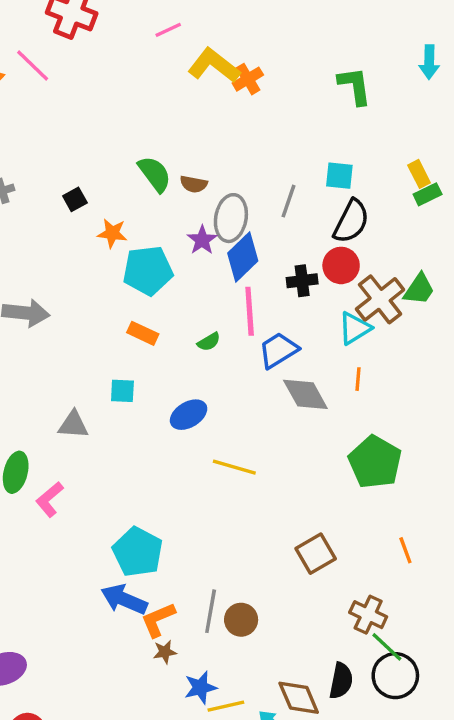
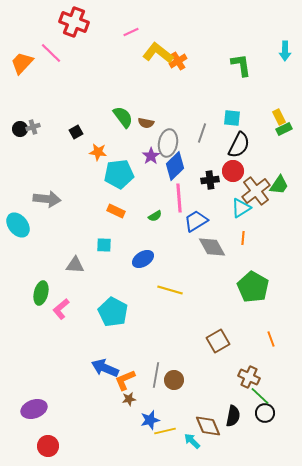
cyan pentagon: (138, 552) -> (113, 312), moved
black circle: (395, 676) -> (265, 413), size x0.7

